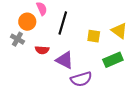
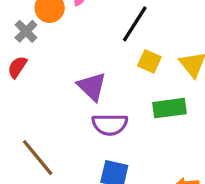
black line: (63, 23) -> (135, 24), moved
red semicircle: (42, 50) -> (17, 67), moved, turned 104

